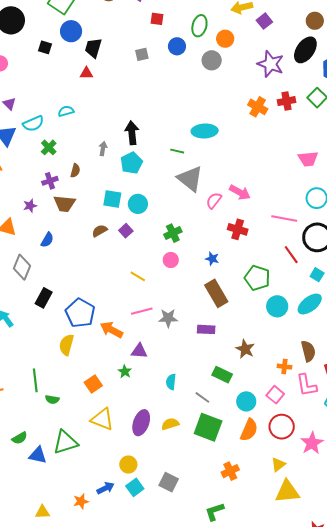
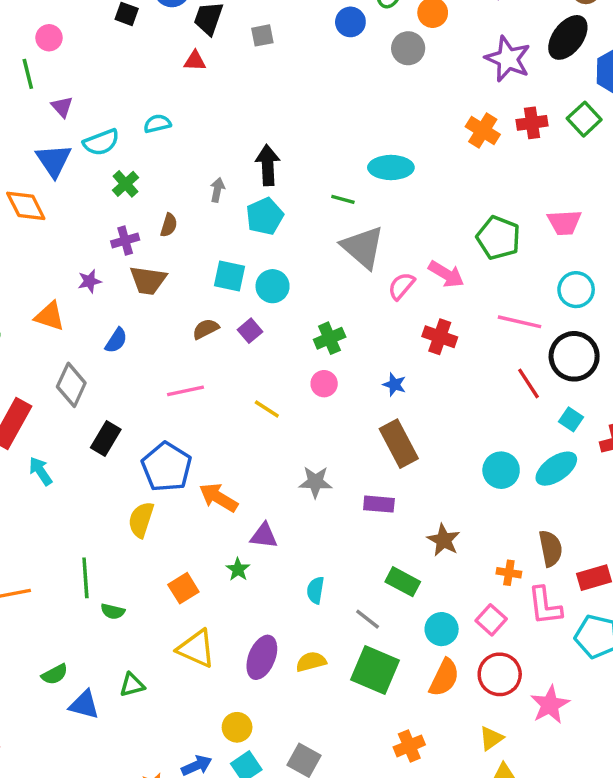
gray square: (142, 54) -> (262, 35), moved
green pentagon: (257, 278) -> (498, 238), moved
pink line: (142, 311) -> (185, 391), moved
green triangle: (65, 442) -> (132, 685), size x0.6

